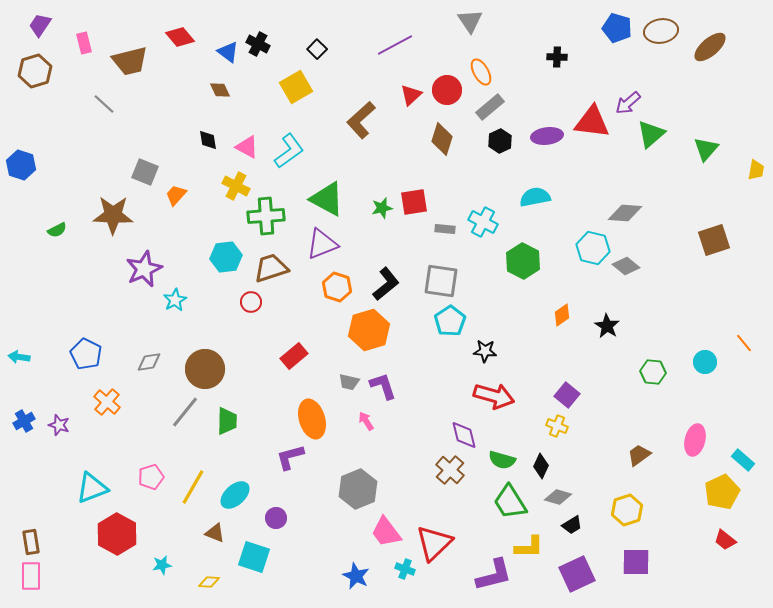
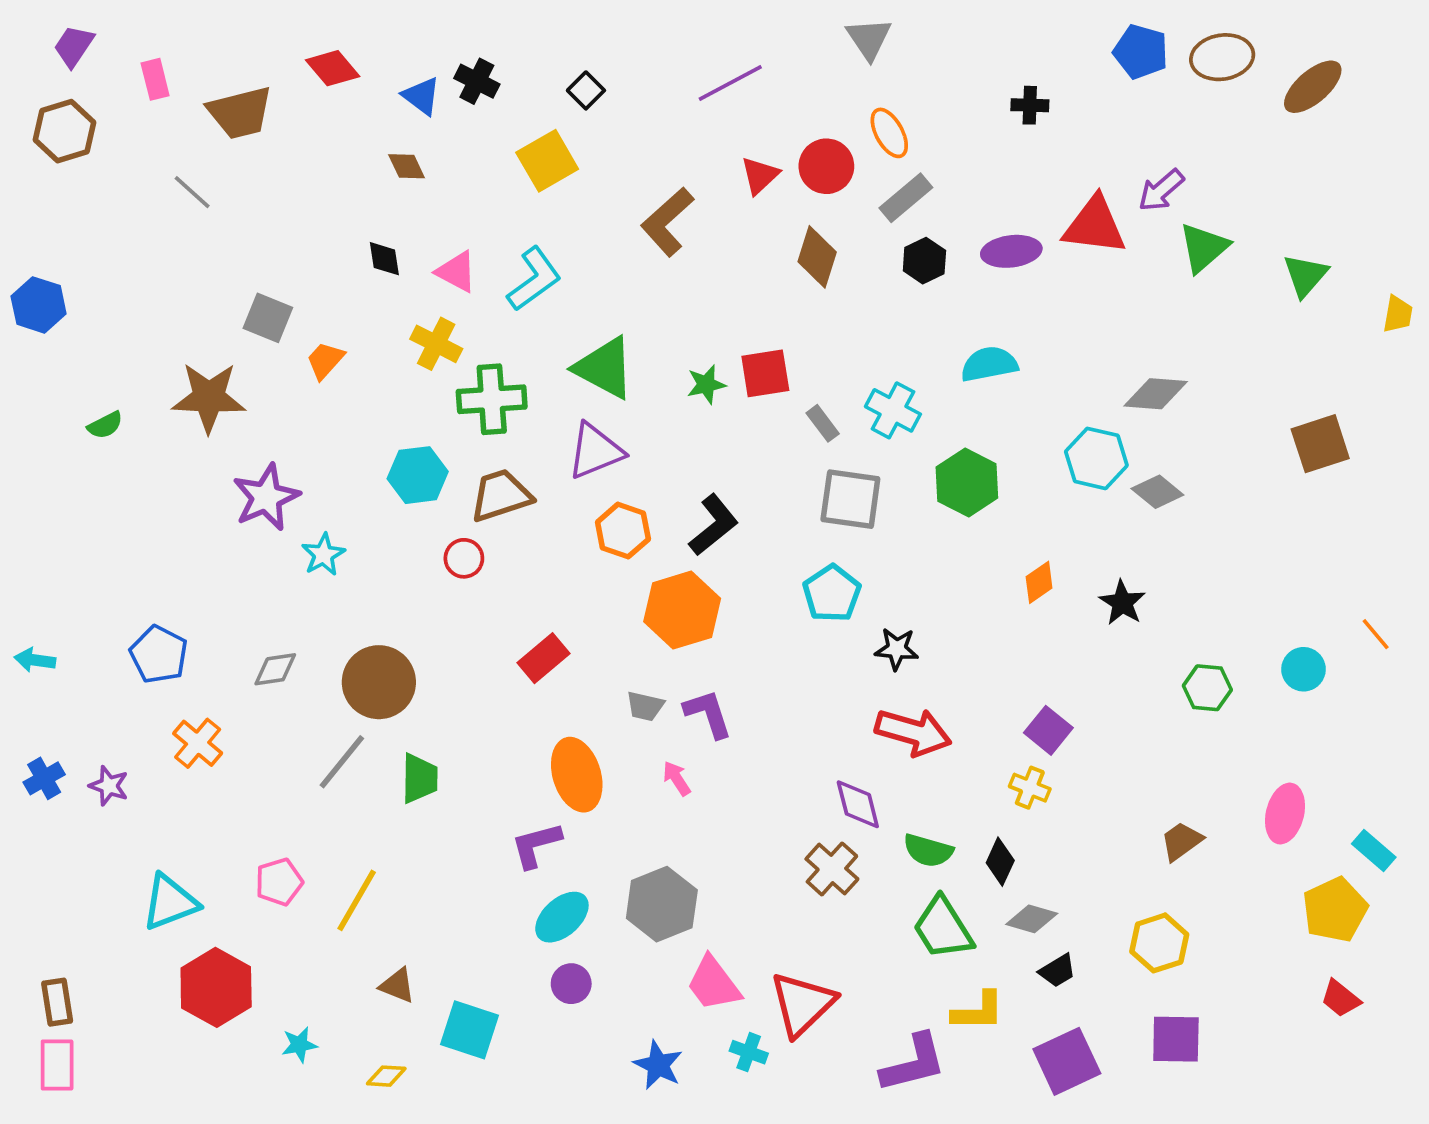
gray rectangle: (445, 229) -> (823, 423), turned 48
gray square: (441, 281) -> (850, 499), moved
cyan ellipse: (235, 495) -> (562, 917), moved
purple circle: (276, 518) -> (571, 984), moved

